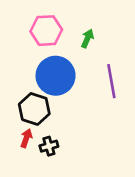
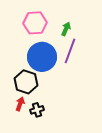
purple line: (111, 81) -> (70, 51), moved, turned 30

